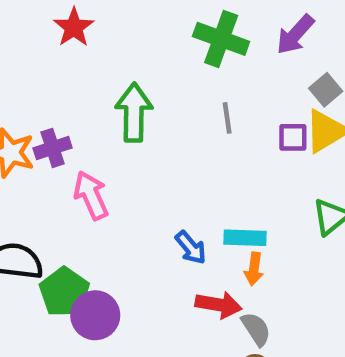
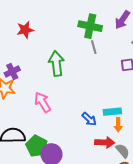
red star: (74, 27) -> (25, 30), turned 30
gray line: (227, 118) -> (94, 47), moved
purple cross: (53, 148) -> (12, 71), moved

